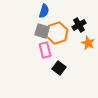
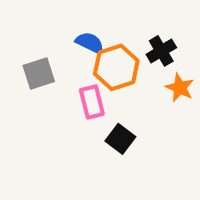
blue semicircle: (44, 11) -> (90, 43), moved, turned -80
gray square: (42, 31) -> (39, 73), moved, turned -35

